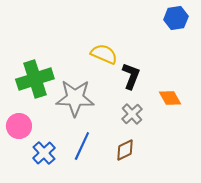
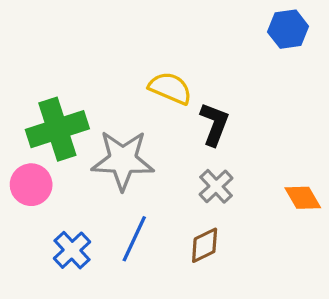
orange diamond: (170, 98) -> (303, 198), moved
pink circle: (19, 126) -> (31, 185), moved

